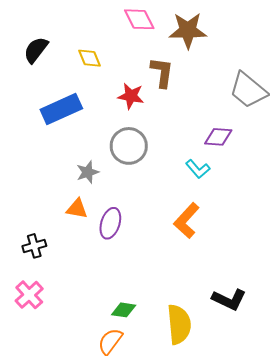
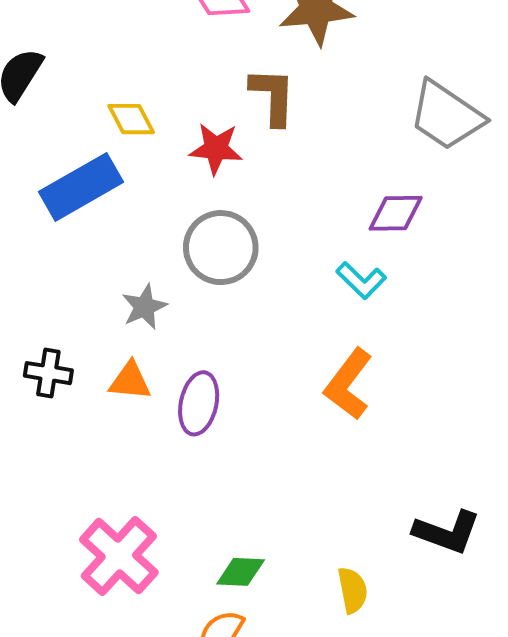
yellow diamond: (90, 58) -> (131, 119), moved
black cross: (34, 246) -> (48, 373), moved, turned 30
pink cross: (29, 295) -> (119, 556), moved, size x1.4
yellow semicircle: (179, 324) -> (353, 590), size x0.6

